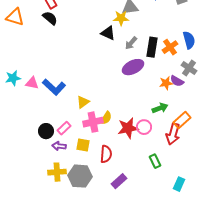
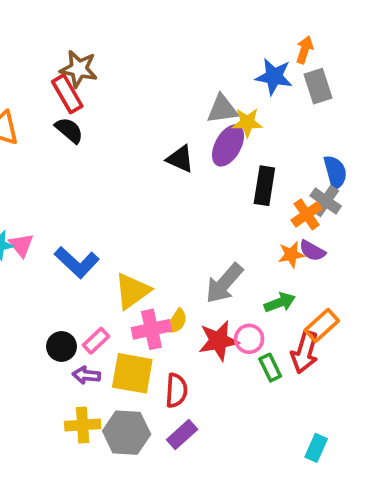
yellow star: (121, 18) -> (247, 123), moved
gray arrow: (131, 43) -> (224, 283), moved, size x1.6
orange cross: (170, 47) -> (307, 214), moved
purple ellipse: (133, 67) -> (228, 145), moved, turned -35
gray cross: (189, 68) -> (326, 201), moved
pink triangle: (32, 83) -> (21, 245), moved, turned 40
yellow triangle: (83, 102) -> (132, 291), size x1.5
yellow square: (83, 145) -> (132, 373), size x1.6
green rectangle: (155, 161) -> (270, 368), moved
purple rectangle: (119, 181) -> (182, 435), moved

